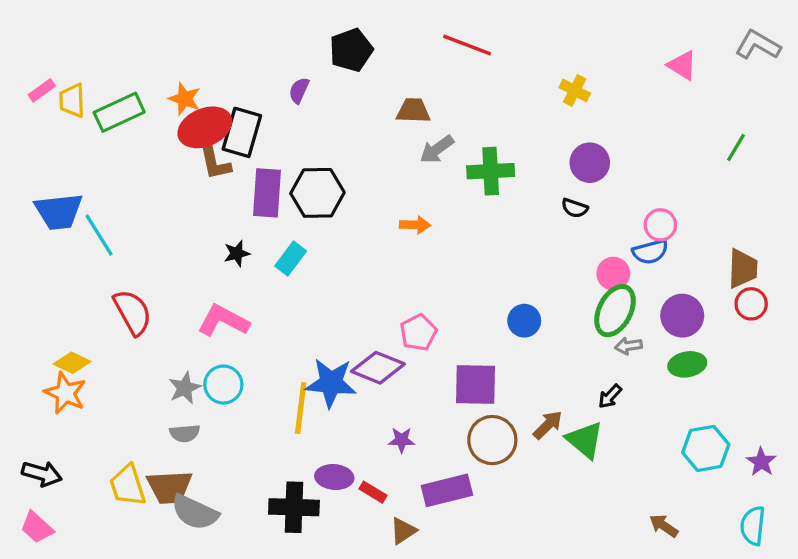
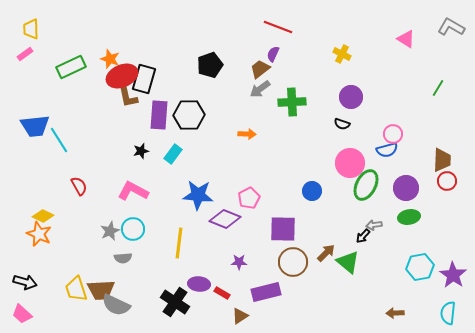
black pentagon: (351, 50) -> (210, 65), moved
purple semicircle: (299, 90) -> (273, 54), moved
yellow trapezoid: (72, 100) -> (31, 29), moved
brown trapezoid: (413, 111) -> (260, 69), moved, turned -40
pink circle: (613, 274) -> (350, 163), moved, size x1.5
red semicircle: (133, 312) -> (79, 186), size x0.7
gray arrow: (628, 346) -> (374, 225), moved
blue star: (331, 383) -> (198, 195), moved
gray semicircle: (185, 433) -> (123, 258), moved
purple star: (761, 462) -> (453, 275), size x1.5
black cross: (294, 507) -> (175, 302), turned 32
brown arrow: (664, 526) -> (395, 313), turned -36

